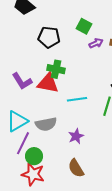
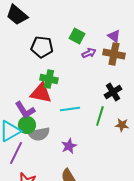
purple L-shape: (22, 81) -> (25, 110), moved
green circle: (34, 156) -> (27, 125), moved

